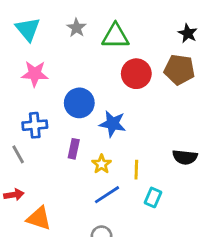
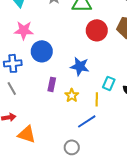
blue circle: (79, 103) -> (42, 51), moved
blue cross: (35, 125) -> (13, 63), moved
blue line: (107, 195) -> (87, 121), moved
cyan rectangle: (153, 197) -> (109, 83), moved

